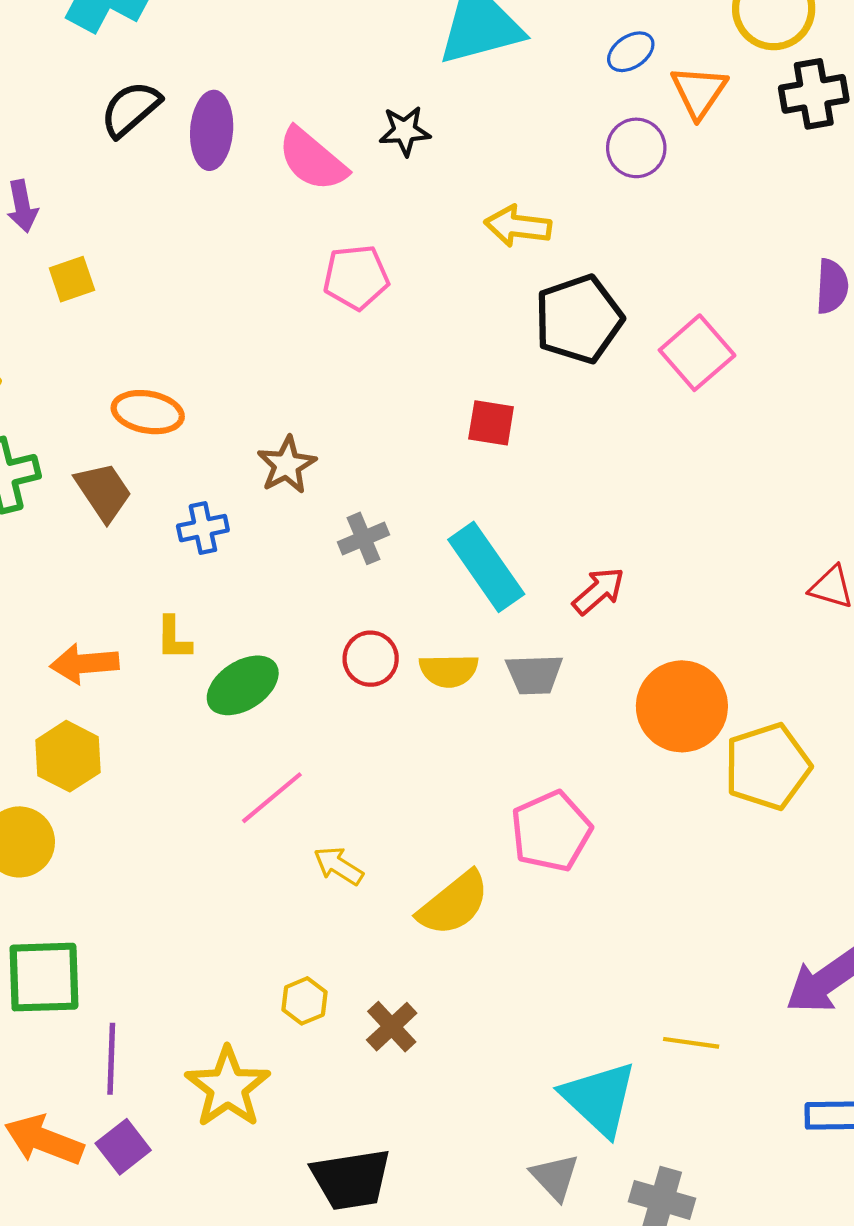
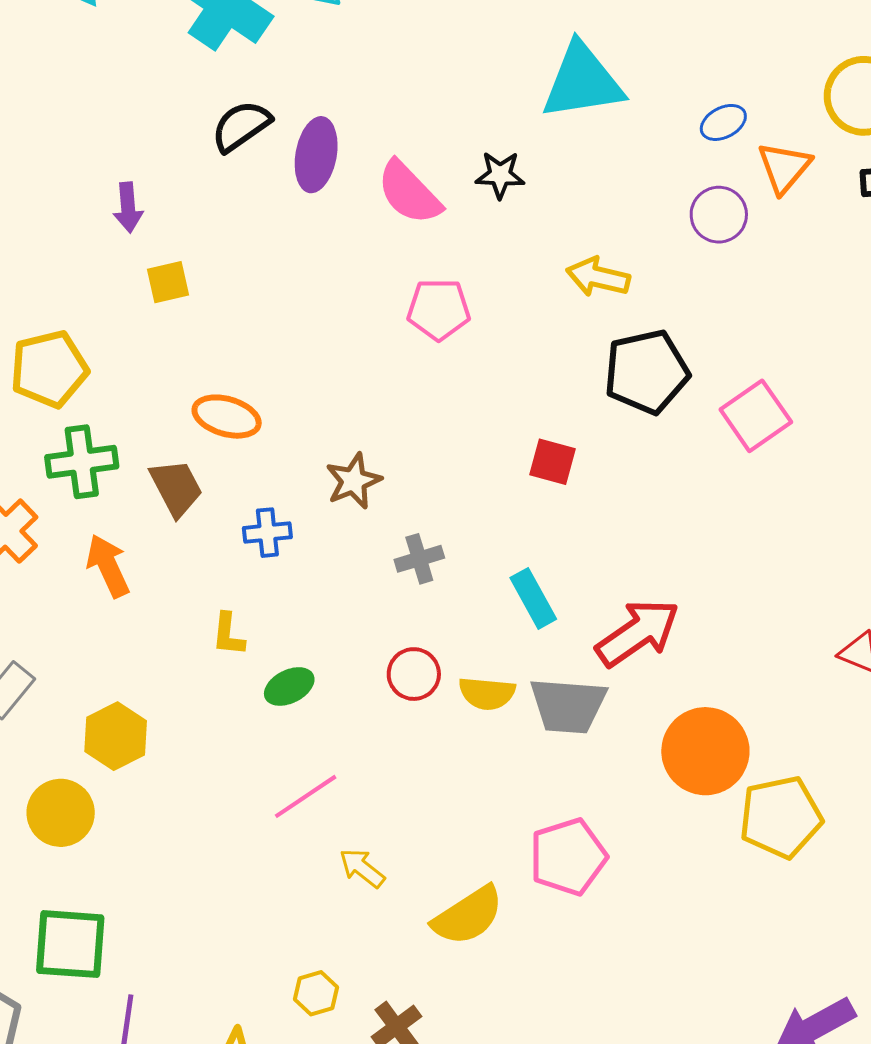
cyan rectangle: (486, 567) -> (533, 598), size x0.7
red arrow: (599, 591) -> (638, 633), size x1.6
orange arrow: (84, 664) -> (108, 566), moved, turned 64
gray trapezoid: (534, 674) -> (568, 706), size x1.4
green ellipse: (243, 685) -> (289, 686), size x0.7

